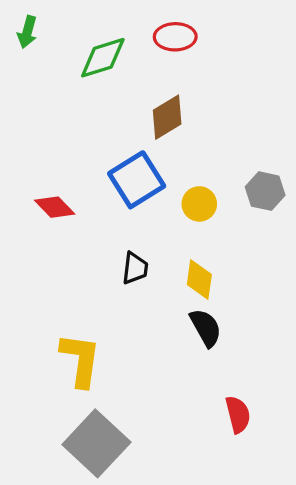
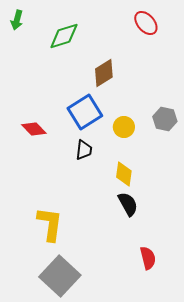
red ellipse: (175, 37) -> (146, 23), moved, turned 50
black trapezoid: (135, 268) -> (84, 150), moved

